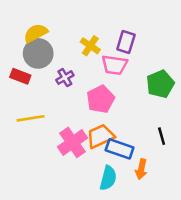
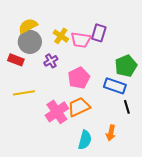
yellow cross: (90, 46) -> (61, 36), moved
pink trapezoid: (114, 65) -> (81, 40), moved
blue rectangle: (120, 149) -> (115, 86), moved

